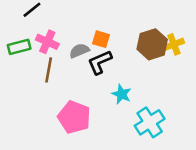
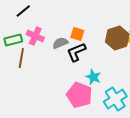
brown line: (49, 70) -> (21, 58), moved
pink pentagon: (74, 117) -> (79, 95), moved

